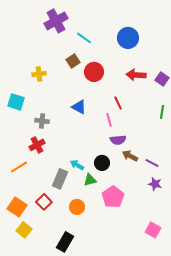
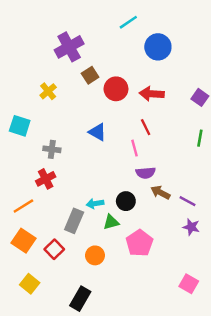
purple cross: (56, 21) -> (69, 47), moved
cyan line: (84, 38) -> (128, 22), moved, turned -70
yellow cross: (39, 74) -> (48, 91), turned -32
red arrow: (136, 75) -> (152, 94), moved
cyan arrow: (77, 165) -> (95, 204), turned -40
orange square: (17, 207) -> (23, 241), moved

